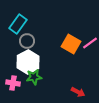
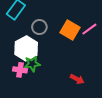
gray circle: (27, 41) -> (39, 27), moved
pink cross: (13, 83) -> (20, 70), moved

